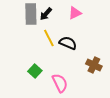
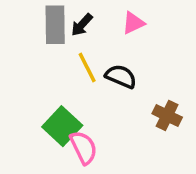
green square: (35, 71) -> (62, 126), size x1.5
pink semicircle: (60, 83) -> (84, 147), moved

